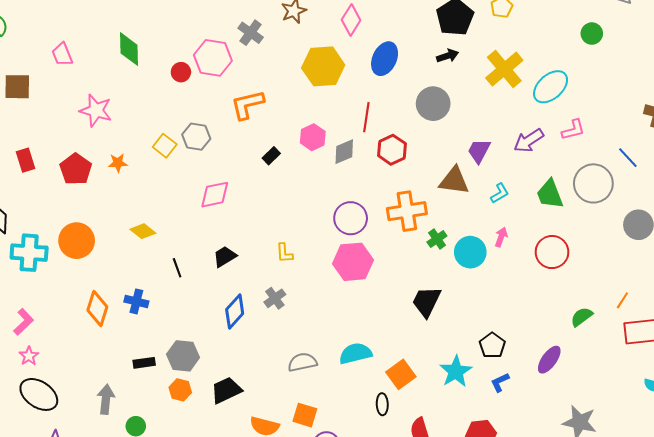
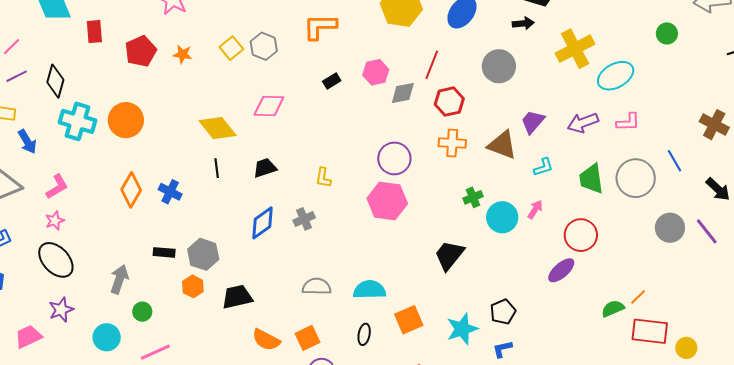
orange cross: (407, 211) -> (452, 143), moved, size x0.7
yellow diamond: (143, 231) -> (218, 128), moved, size x1.5
green semicircle: (582, 317) -> (613, 309), moved
purple ellipse: (549, 360) -> (561, 270), moved
black ellipse: (382, 404) -> (364, 334), moved
orange square: (305, 415) -> (307, 338), turned 35

